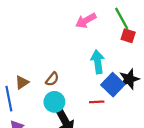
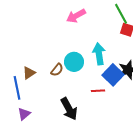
pink arrow: (86, 21) -> (76, 16), moved
cyan circle: (54, 102) -> (74, 62), moved

